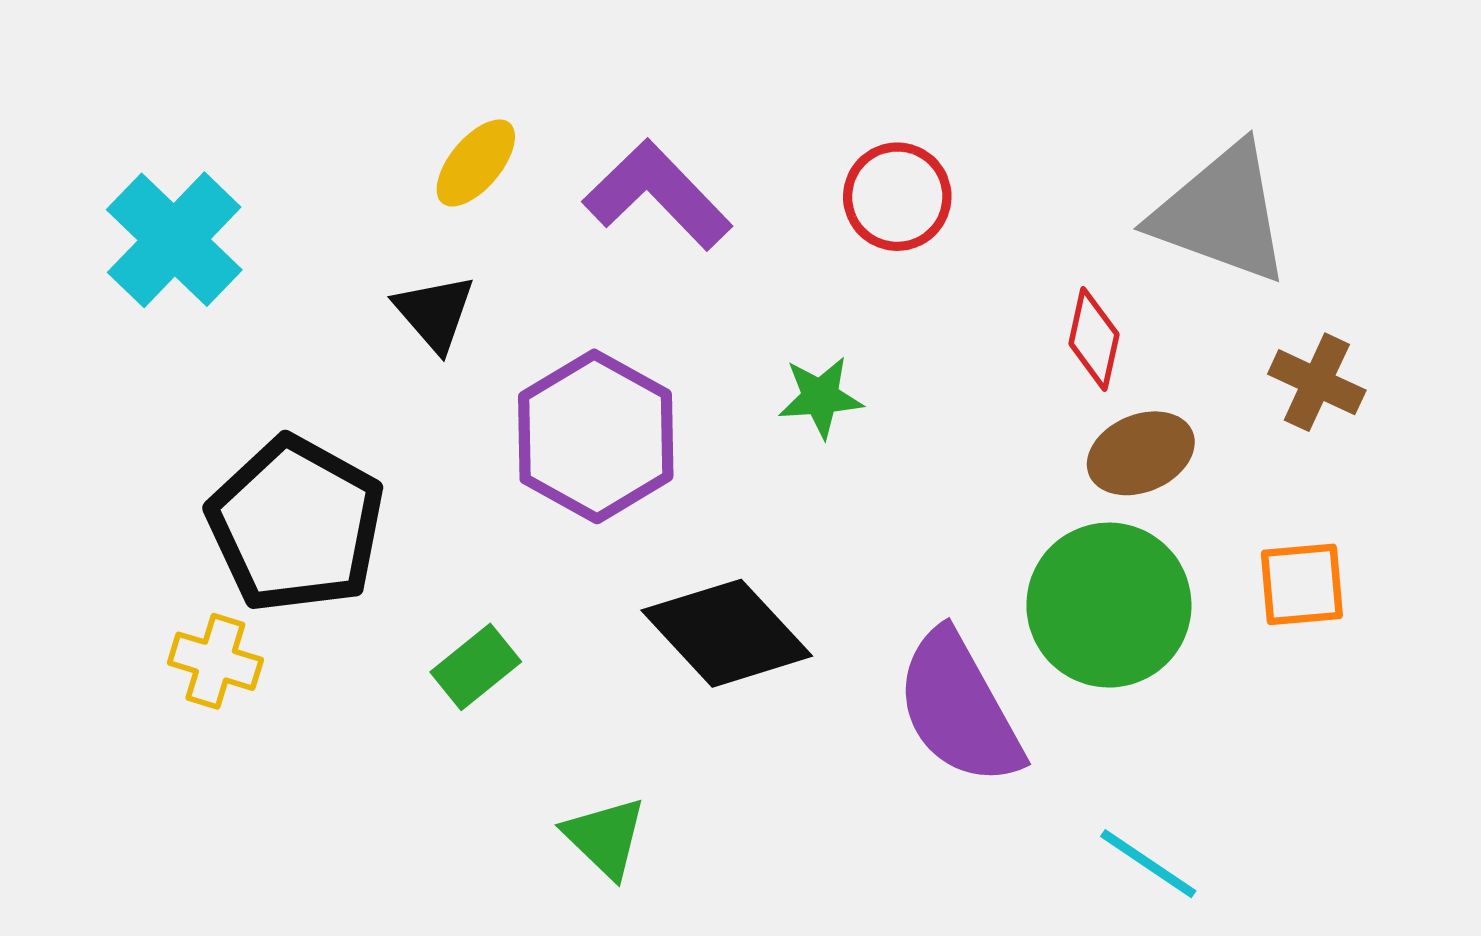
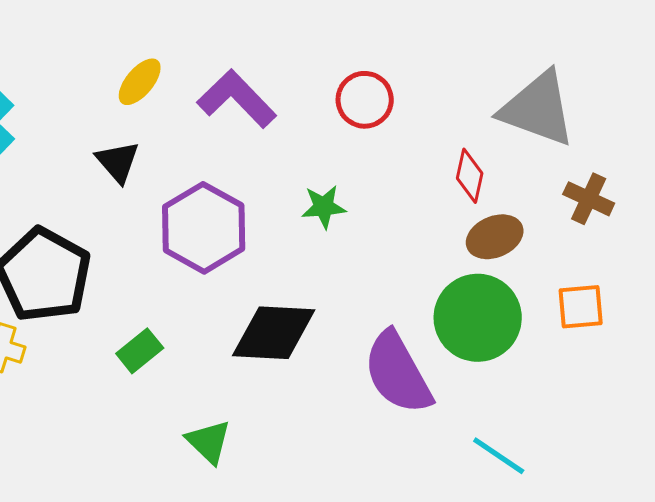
black diamond: (727, 633) -> (274, 333), turned -44

